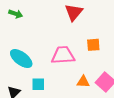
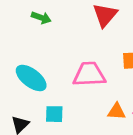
green arrow: (16, 14) -> (41, 18), moved

